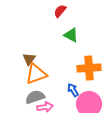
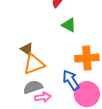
brown triangle: (29, 59) -> (27, 49), turned -32
blue arrow: (73, 90) -> (71, 80), size x1.5

